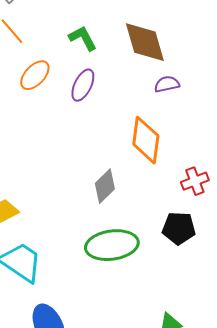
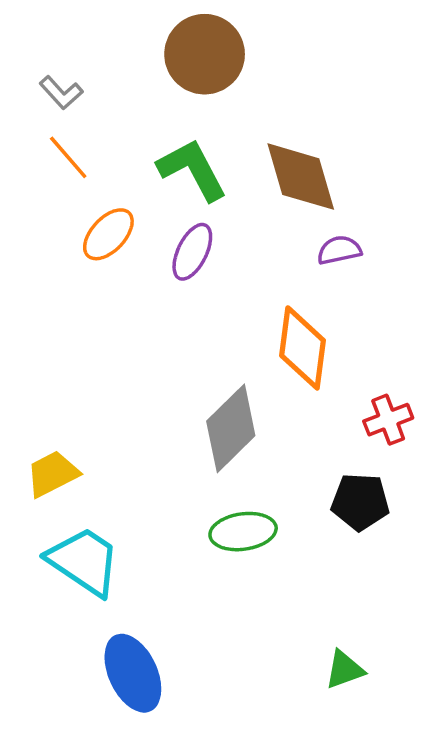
green L-shape: (83, 38) -> (192, 170), size x1.4
gray diamond: (105, 186) -> (231, 428), size x1.4
green ellipse: (112, 245) -> (243, 532), size x0.7

